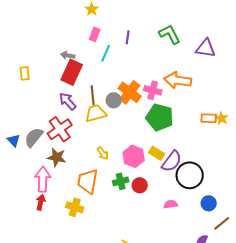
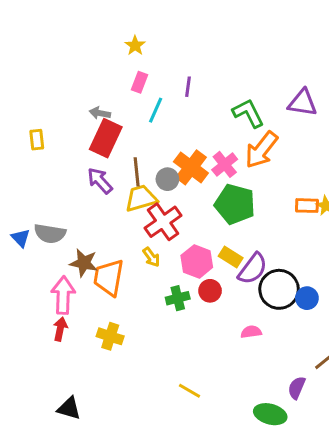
green L-shape: (170, 34) -> (248, 113), moved
orange arrow: (178, 80) -> (261, 150), turned -60
pink cross: (153, 90) -> (225, 164), turned 36
red cross: (60, 129) -> (163, 222), moved
gray semicircle: (34, 137) -> (50, 234), turned -120
orange trapezoid: (88, 181) -> (109, 278), moved
red circle: (140, 185) -> (210, 291), moved
blue circle: (209, 203) -> (307, 298), moved

